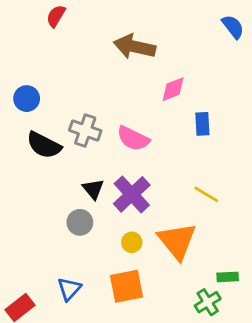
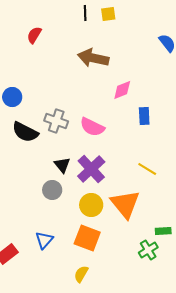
yellow circle: (132, 242) -> (91, 205), size x1.5
orange square: (126, 286) -> (87, 238), turned 32

